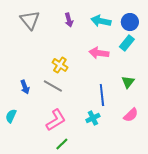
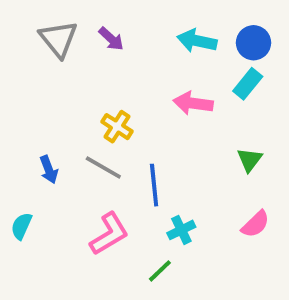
purple arrow: (69, 20) -> (111, 39), moved, turned -32
blue line: (102, 95) -> (154, 185), moved
green line: (62, 144) -> (160, 271), moved

